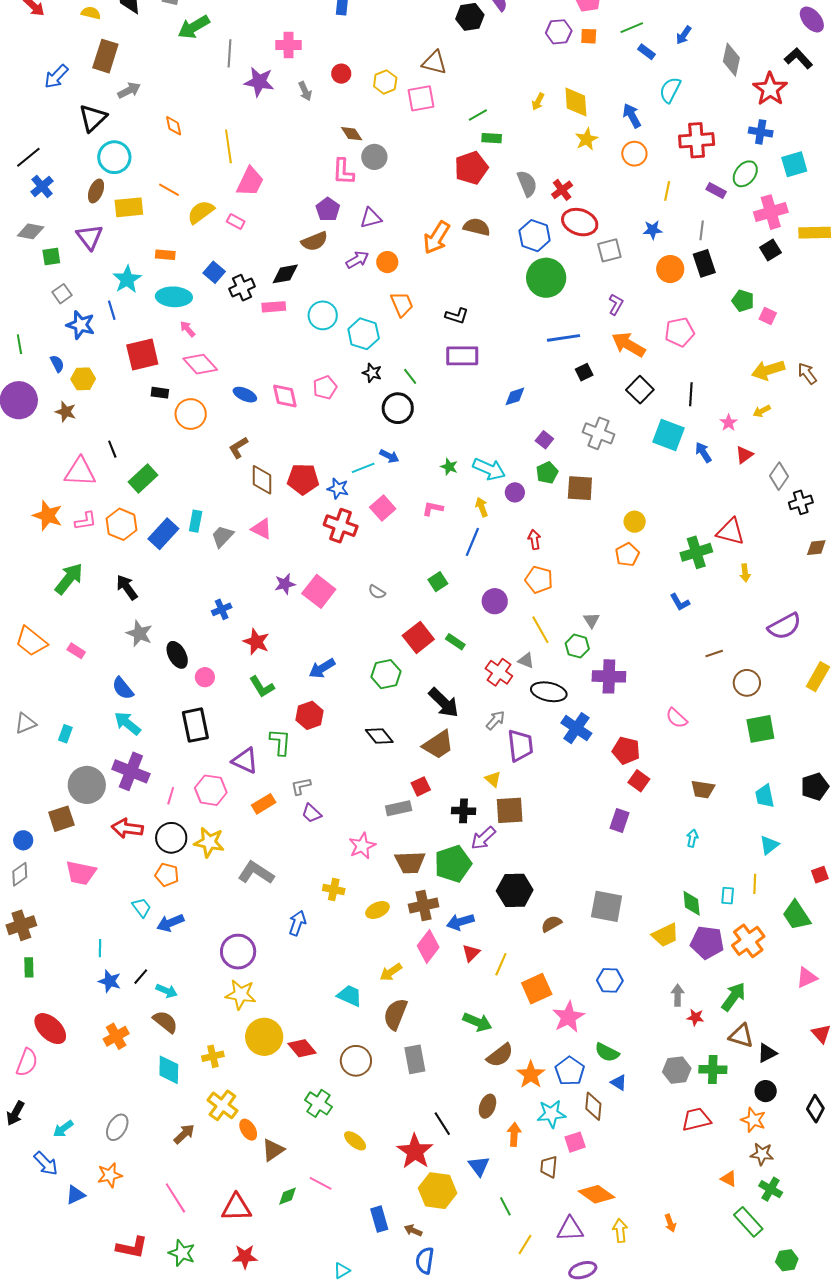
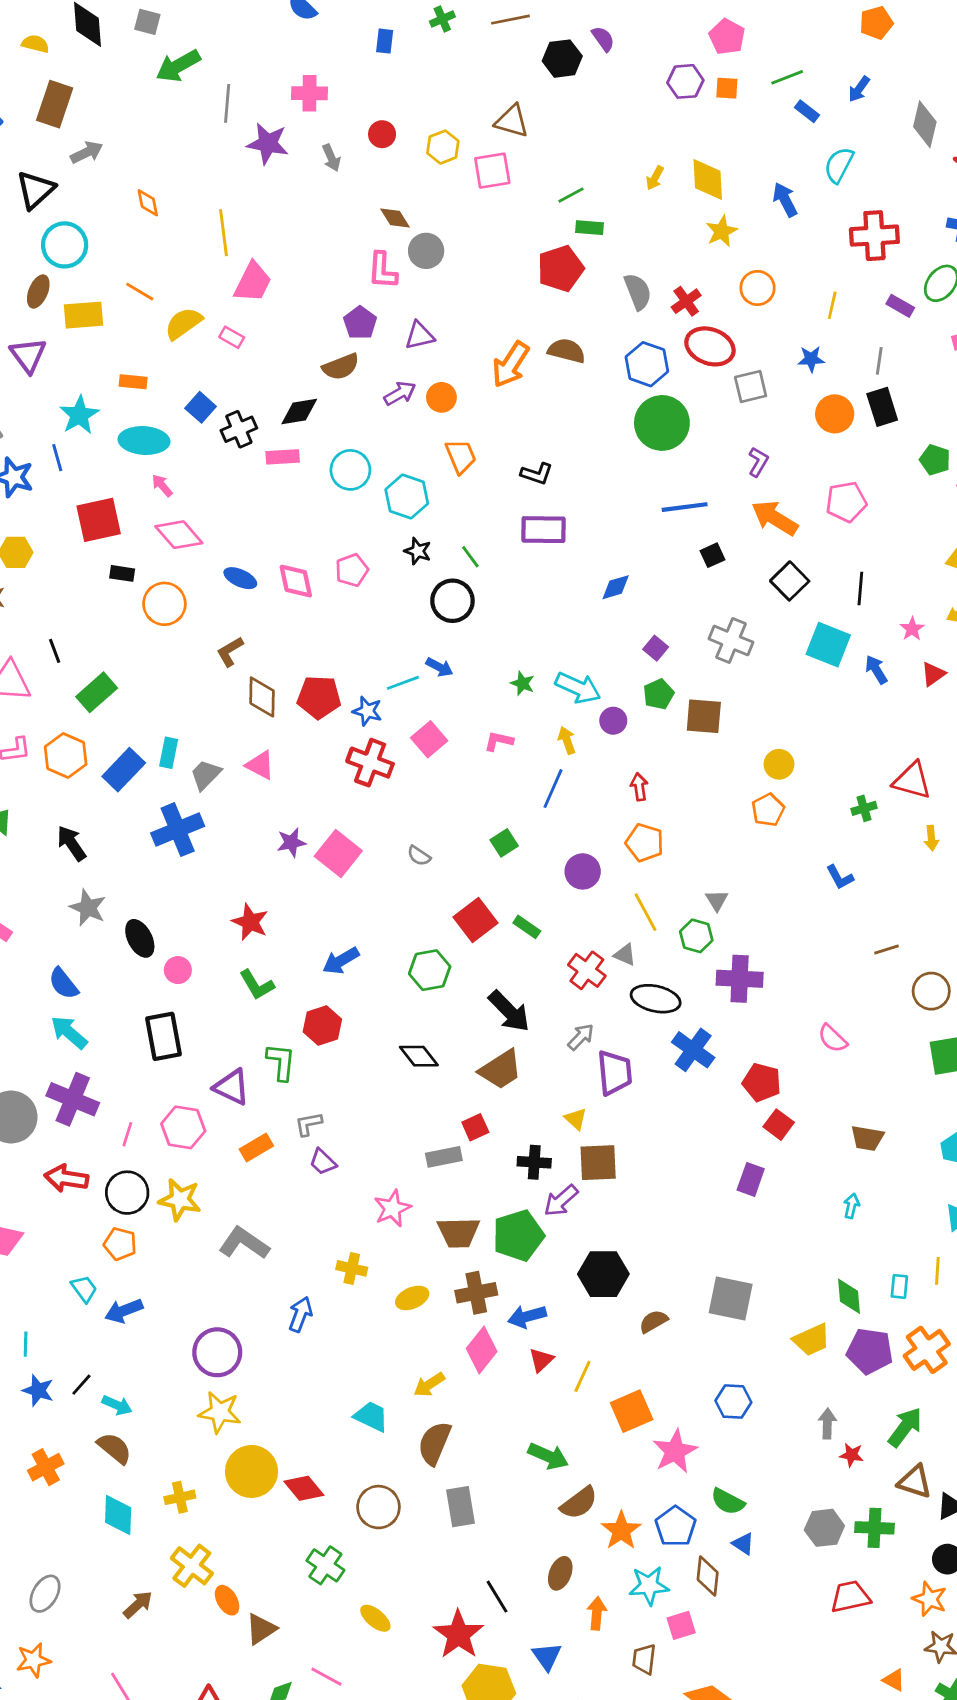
orange circle: (634, 154) -> (758, 288), moved
green cross: (696, 552) -> (864, 808), size x0.6
blue cross: (222, 609) -> (178, 830), moved, size x1.8

